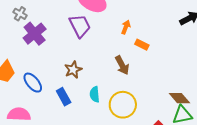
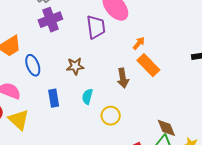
orange rectangle: (142, 45) -> (148, 65), size x1.6
blue rectangle: (64, 97) -> (54, 98), moved
yellow circle: (123, 105) -> (111, 116), size x0.7

